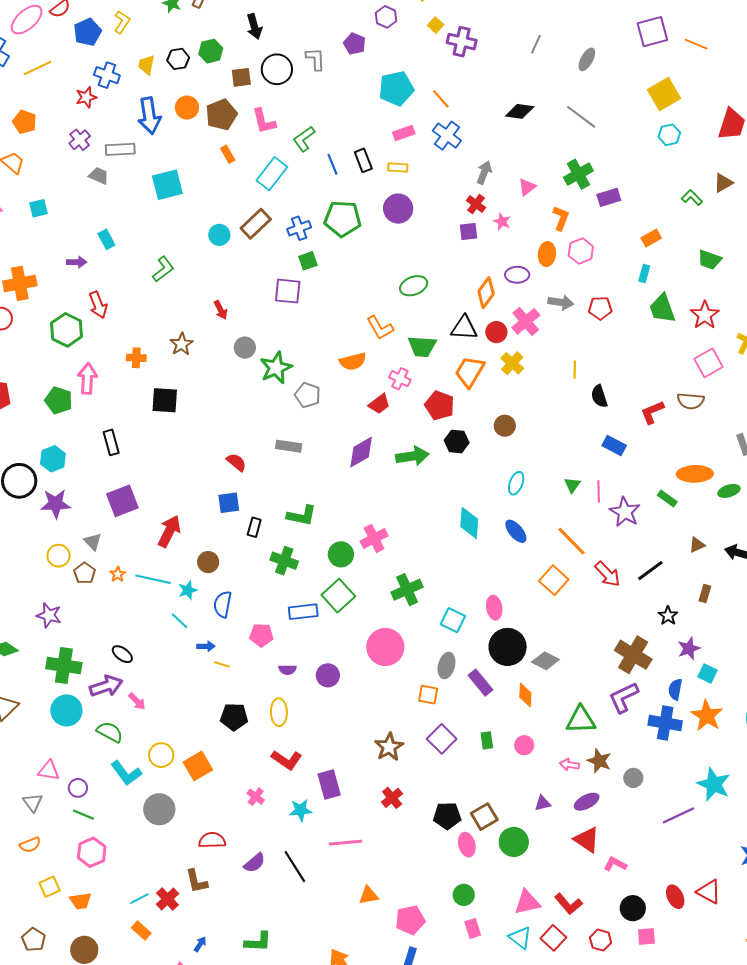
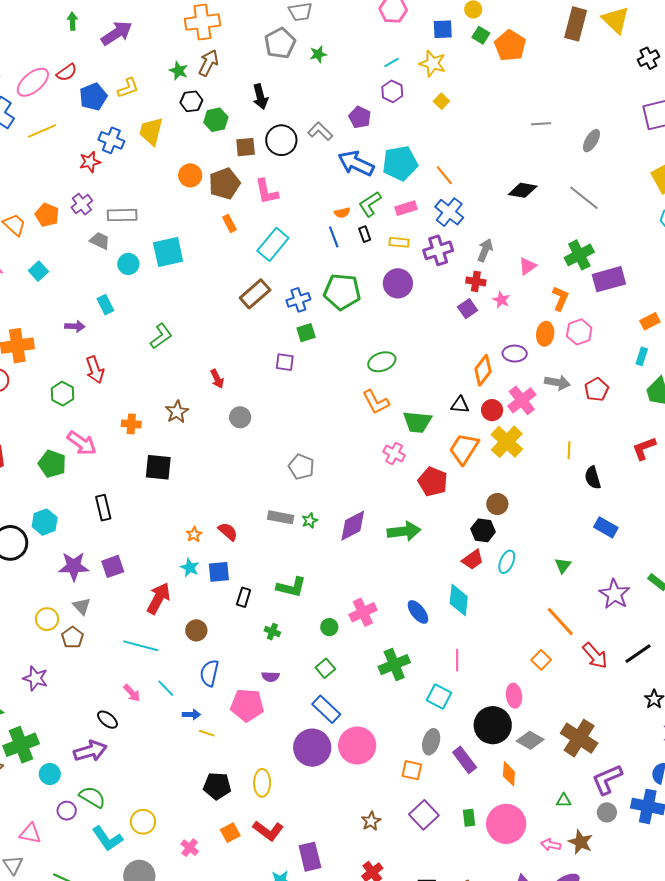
yellow L-shape: (122, 22) -> (128, 88), turned 35
purple cross: (462, 42) -> (438, 250), moved, turned -32
gray line: (536, 44) -> (541, 124), turned 60
black hexagon: (178, 59) -> (191, 101), moved
gray L-shape: (315, 59) -> (320, 131), turned -45
yellow trapezoid: (146, 65) -> (151, 131), size x1.4
blue arrow: (149, 116) -> (356, 163), moved, turned 123
orange pentagon: (25, 122) -> (47, 215), moved
green L-shape: (304, 139) -> (370, 204), moved
black rectangle: (363, 160) -> (365, 234), size x0.7
purple rectangle: (609, 197) -> (609, 279), size x1.4
red cross: (476, 204) -> (476, 281), turned -30
cyan square: (38, 208) -> (38, 271), turned -30
purple square: (469, 232) -> (468, 309), turned -30
cyan circle: (219, 235) -> (128, 264), moved
green ellipse: (414, 286) -> (382, 362), moved
purple square: (288, 291) -> (285, 362), size x0.7
red pentagon: (600, 308) -> (597, 390), turned -30
black triangle: (464, 328) -> (460, 405), size x0.7
green hexagon: (67, 330) -> (62, 394), size x0.7
orange semicircle: (353, 361) -> (342, 213), moved, size x0.6
yellow cross: (512, 363) -> (507, 442), size x1.4
green star: (276, 368) -> (310, 521), moved, size x0.5
pink arrow: (87, 379) -> (82, 443), turned 120
red trapezoid: (379, 404) -> (473, 560), moved
red L-shape: (652, 412) -> (644, 448), moved
black hexagon: (457, 442) -> (483, 530), moved
pink line: (599, 491) -> (457, 660), moved
purple square: (122, 501) -> (113, 566), size x0.7
purple star: (56, 504) -> (74, 566), moved
blue ellipse: (516, 531) -> (418, 612), moved
green circle: (341, 554) -> (329, 627), size x0.7
green cross: (284, 561) -> (272, 632), size x0.6
orange star: (118, 574) -> (194, 534), moved
orange square: (554, 580) -> (541, 660), size x0.7
cyan star: (188, 590) -> (190, 568), moved, turned -30
green square: (338, 596) -> (325, 668), size x0.6
pink ellipse: (494, 608) -> (514, 696), moved
blue rectangle: (303, 612) -> (326, 709), moved, turned 48
pink pentagon: (261, 635) -> (247, 705), size x1.4
pink circle: (385, 647) -> (357, 745), moved
brown cross: (633, 655) -> (579, 738), moved
green cross: (64, 666) -> (21, 745), moved, turned -32
purple semicircle: (287, 670) -> (270, 677), moved
purple circle: (328, 675) -> (312, 748), size x1.6
pink arrow: (137, 701) -> (132, 693), moved
cyan circle: (66, 710) -> (50, 774), size x0.7
green triangle: (581, 720) -> (564, 800), size x0.5
pink circle: (524, 745) -> (506, 824), size x2.0
brown star: (389, 747) -> (371, 821), size x0.7
orange square: (198, 766) -> (230, 833), moved, size x0.7
gray circle: (633, 778) -> (607, 812), moved
purple circle: (78, 788) -> (67, 811), moved
pink cross: (256, 797) -> (190, 848), moved

